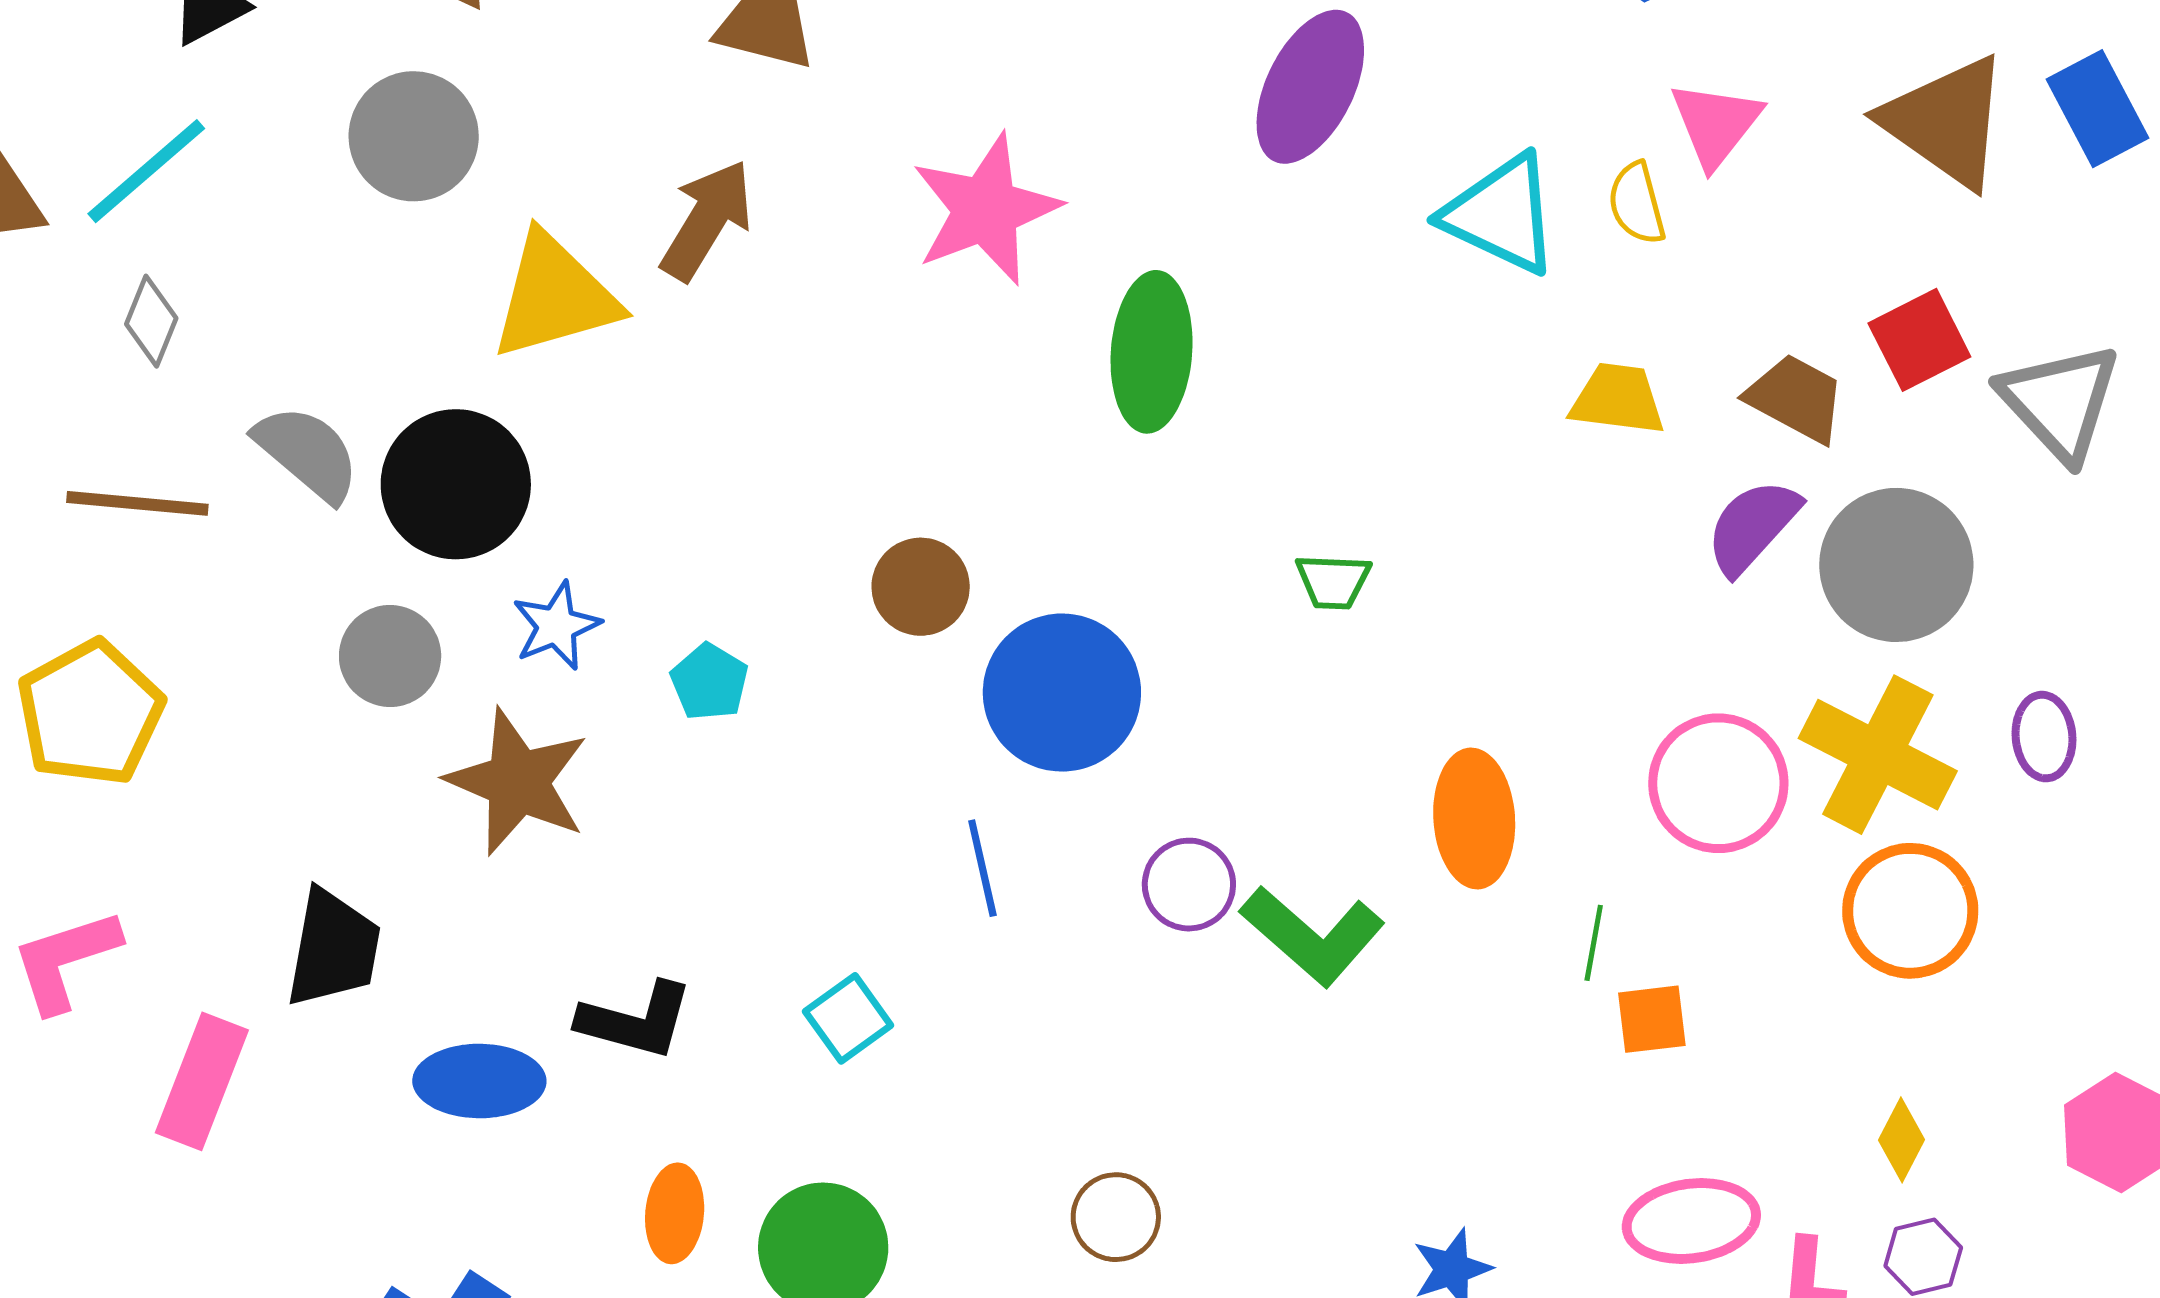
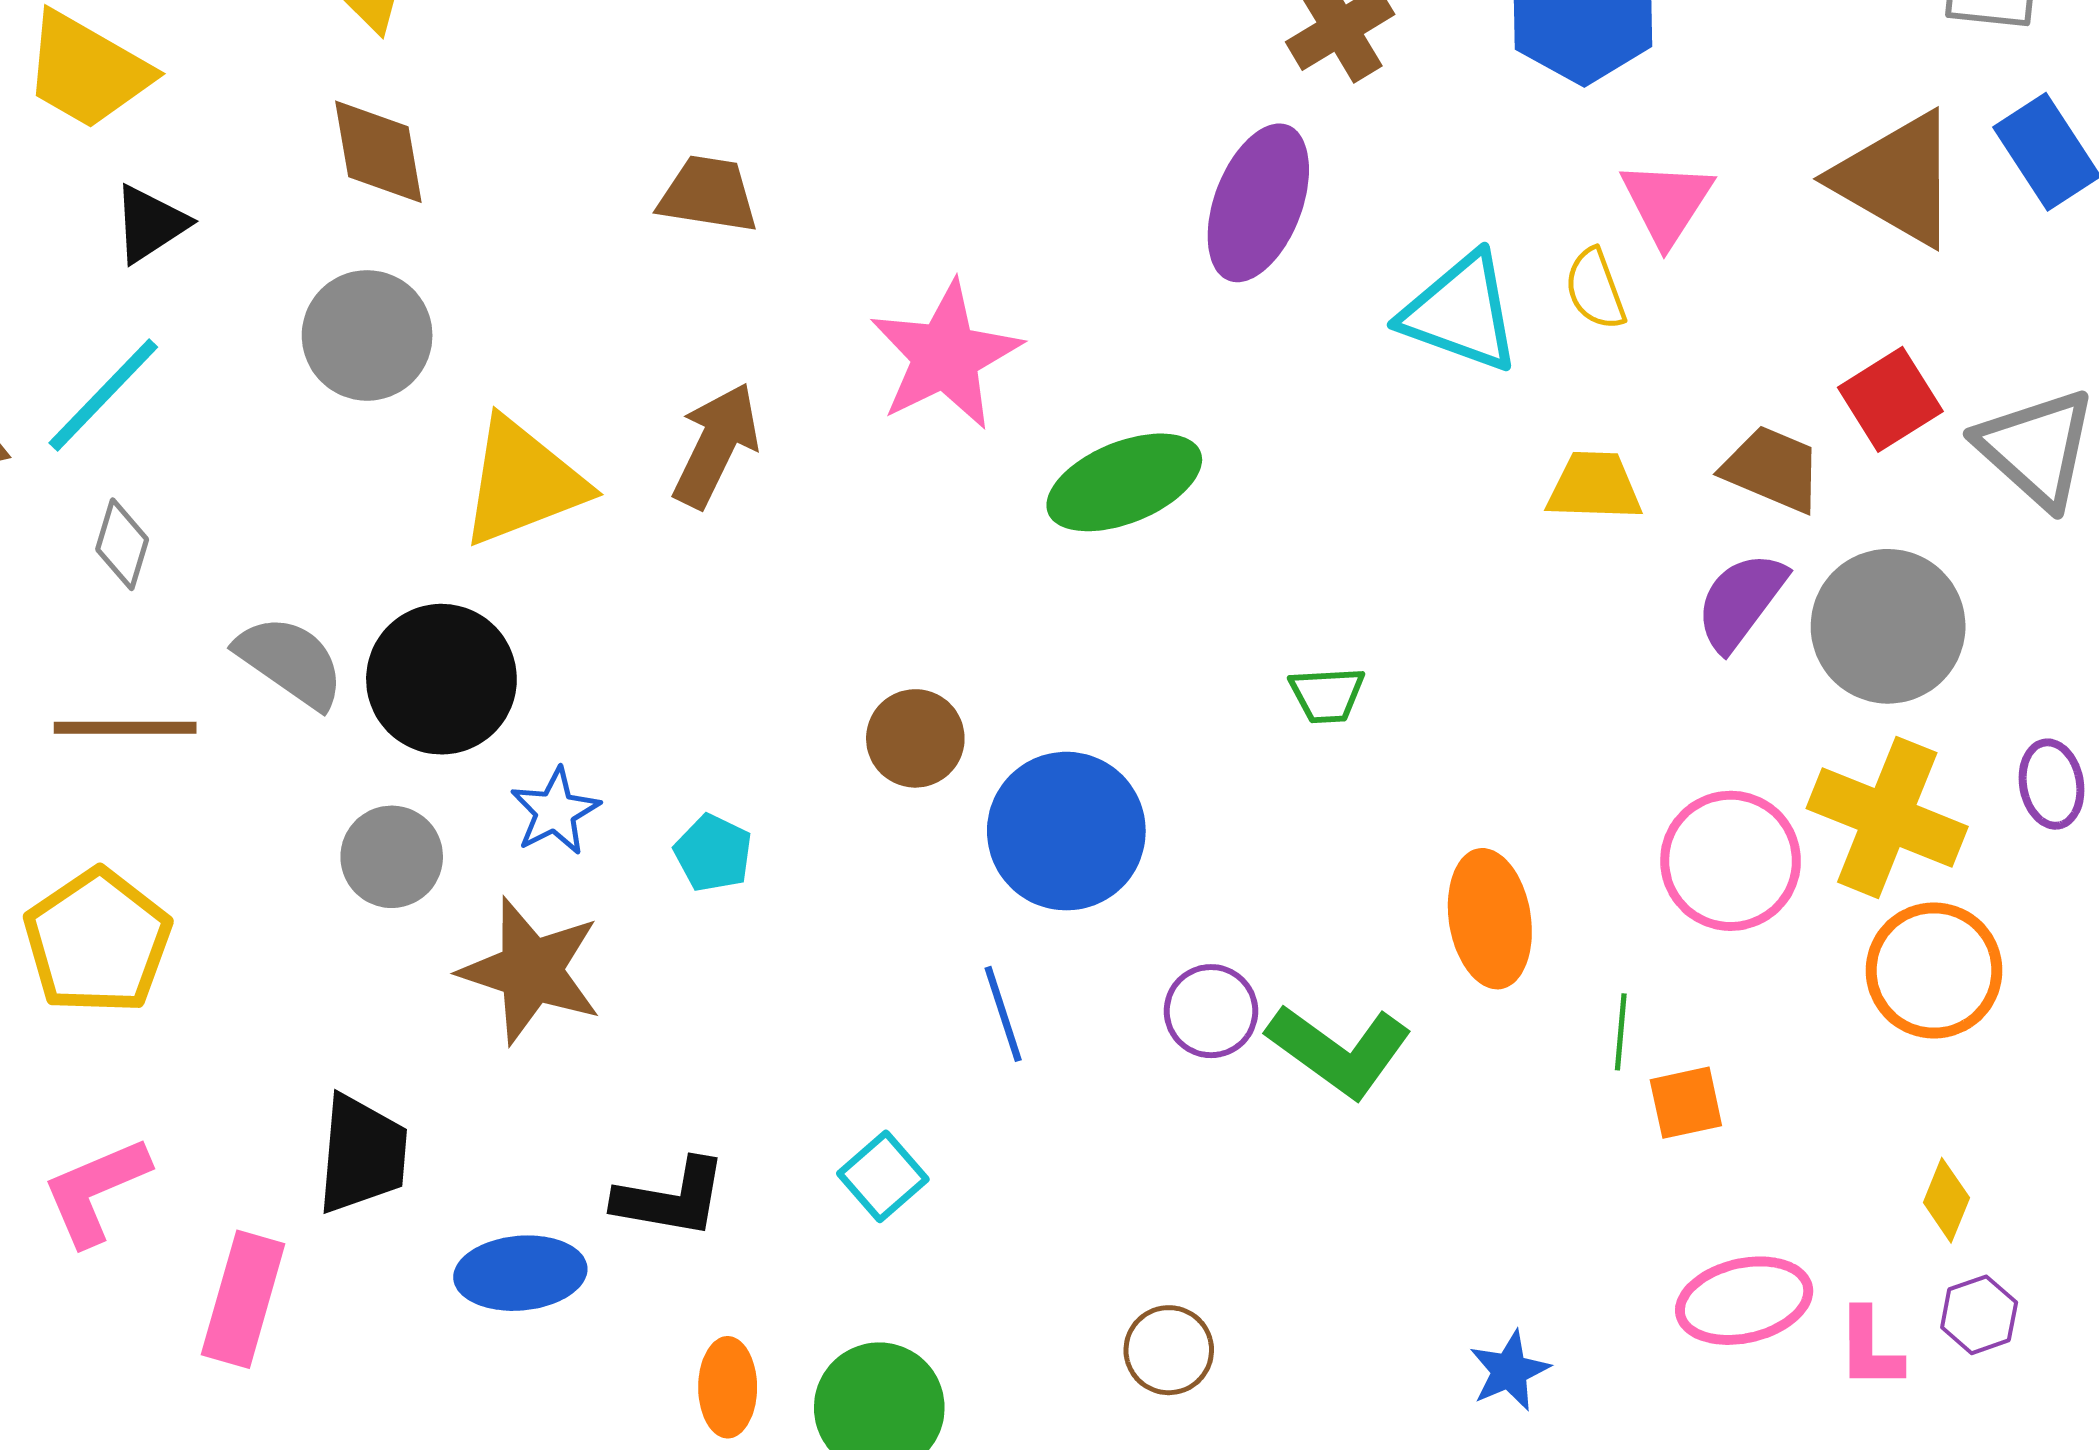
brown arrow: (707, 220) -> (716, 445), moved
green ellipse: (1152, 352) -> (1124, 482), turned 69

